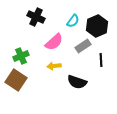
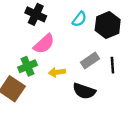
pink semicircle: (54, 42) -> (44, 44), moved
gray rectangle: (83, 46) -> (90, 60), moved
green cross: (21, 56) -> (27, 66), moved

